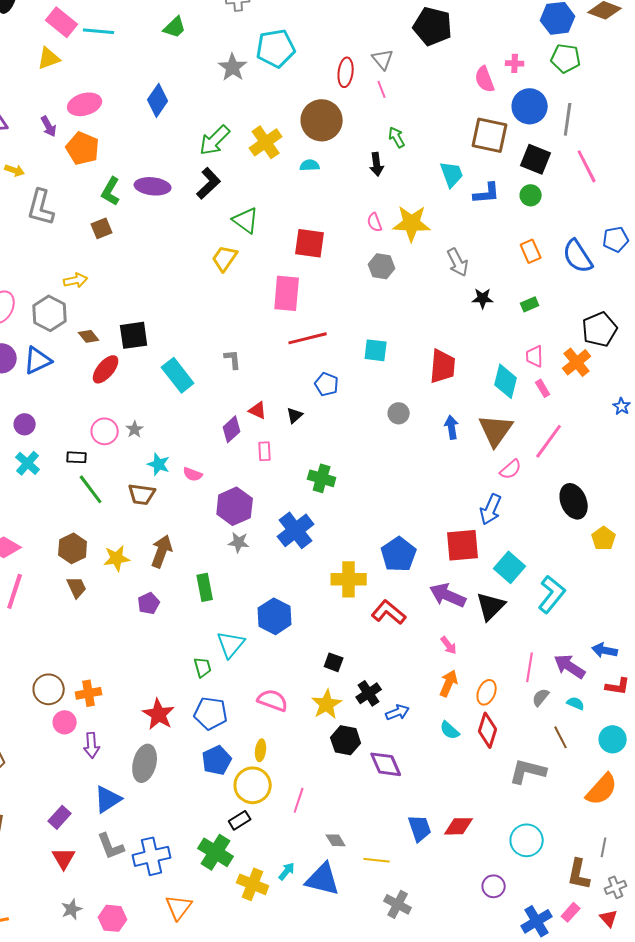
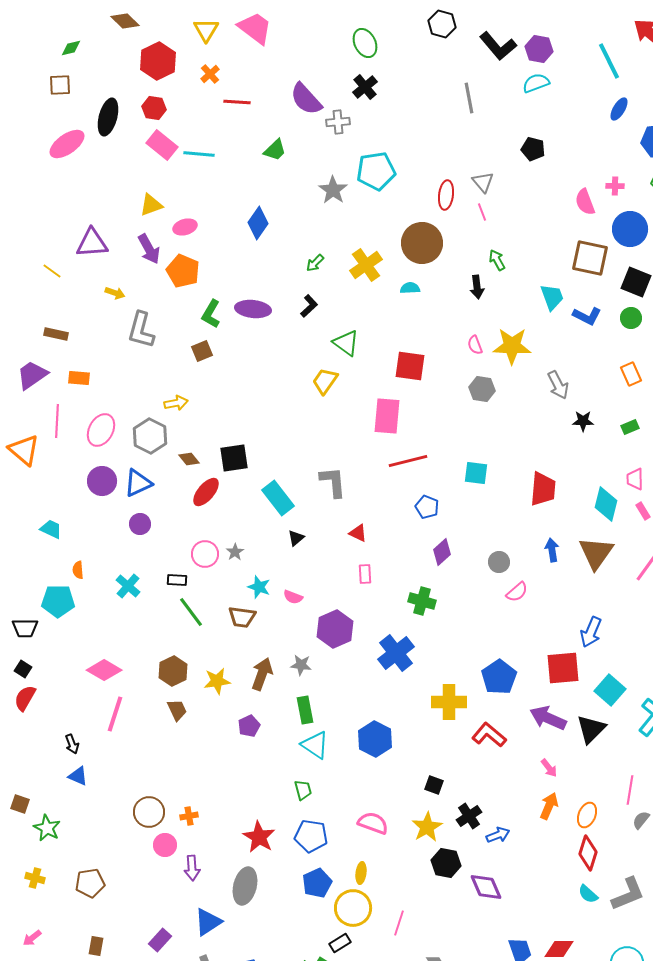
black pentagon: (433, 26) -> (533, 149), size x0.6
yellow triangle: (49, 58) -> (151, 205), moved
pink ellipse: (85, 104) -> (185, 227), size x0.7
purple arrow: (49, 126) -> (149, 249), size x1.4
green arrow: (215, 140) -> (315, 263), size x0.6
black L-shape: (209, 183) -> (309, 306), size x0.7
blue L-shape: (487, 193) -> (587, 316), turned 32
gray L-shape: (233, 359) -> (333, 482), size x1.6
gray circle: (399, 413) -> (499, 562), moved
black triangle: (295, 415) -> (296, 538), moved
purple circle: (25, 424) -> (140, 524), moved
purple diamond: (232, 429) -> (442, 552), moved
pink semicircle: (511, 469) -> (517, 592), moved
gray star: (239, 542) -> (301, 665), moved
cyan triangle: (231, 644) -> (315, 745), moved, turned -36
orange cross: (89, 693) -> (189, 816), size x0.7
cyan semicircle: (450, 730) -> (588, 894), moved
gray L-shape: (528, 771) -> (628, 894), turned 144

